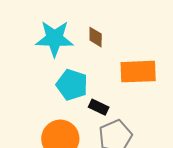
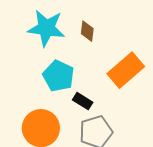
orange rectangle: (138, 72) -> (126, 70), turned -45

